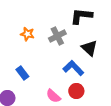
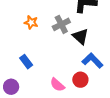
black triangle: (89, 48) -> (80, 36), moved
blue L-shape: (73, 68) -> (93, 61), moved

